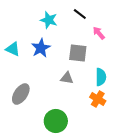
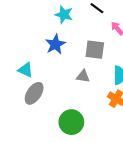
cyan triangle: (13, 49) -> (26, 70), moved

